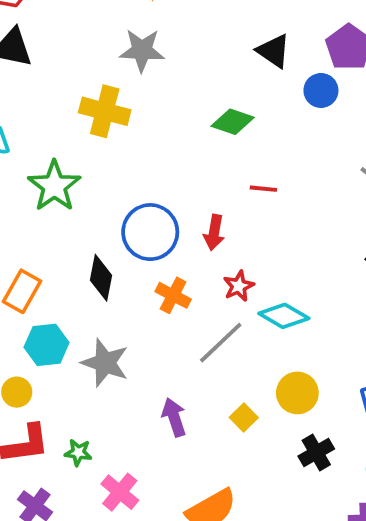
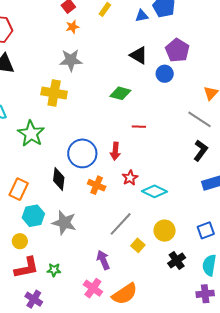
gray line: (221, 343) -> (121, 224), moved
purple arrow: (174, 417) -> (103, 260), moved
pink cross: (120, 492) -> (93, 288), moved

